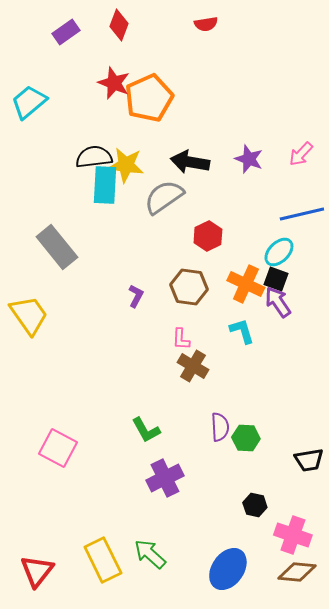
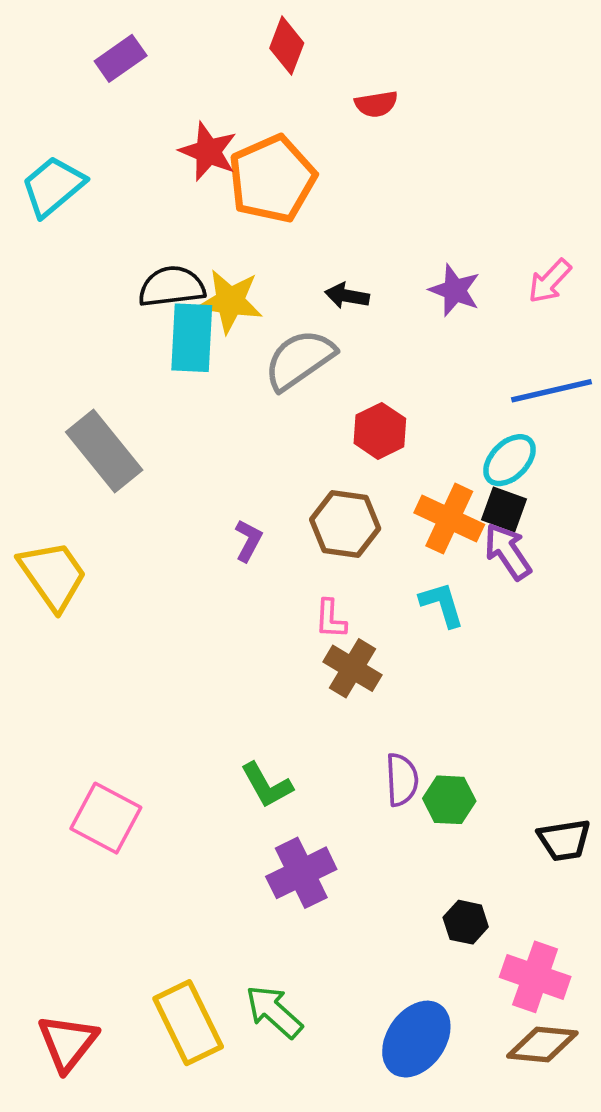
red semicircle: (206, 24) -> (376, 104), moved
red diamond: (119, 25) -> (287, 46), moved
black arrow: (190, 162) -> (347, 296), size x0.6

